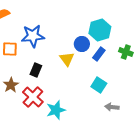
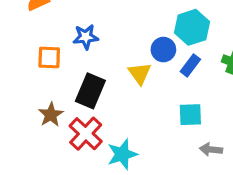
blue star: (33, 36) -> (86, 37), size x0.7
black rectangle: (36, 70) -> (90, 91), size x1.5
cyan square: (99, 85) -> (190, 115), turned -35

